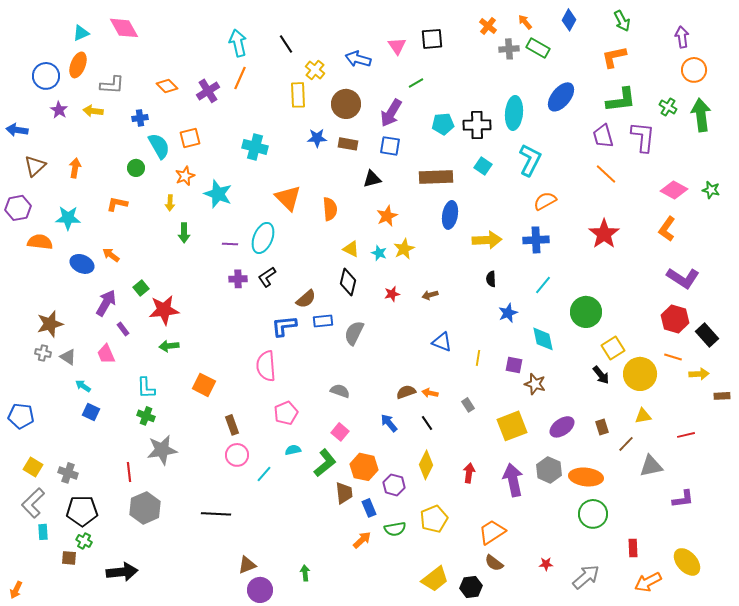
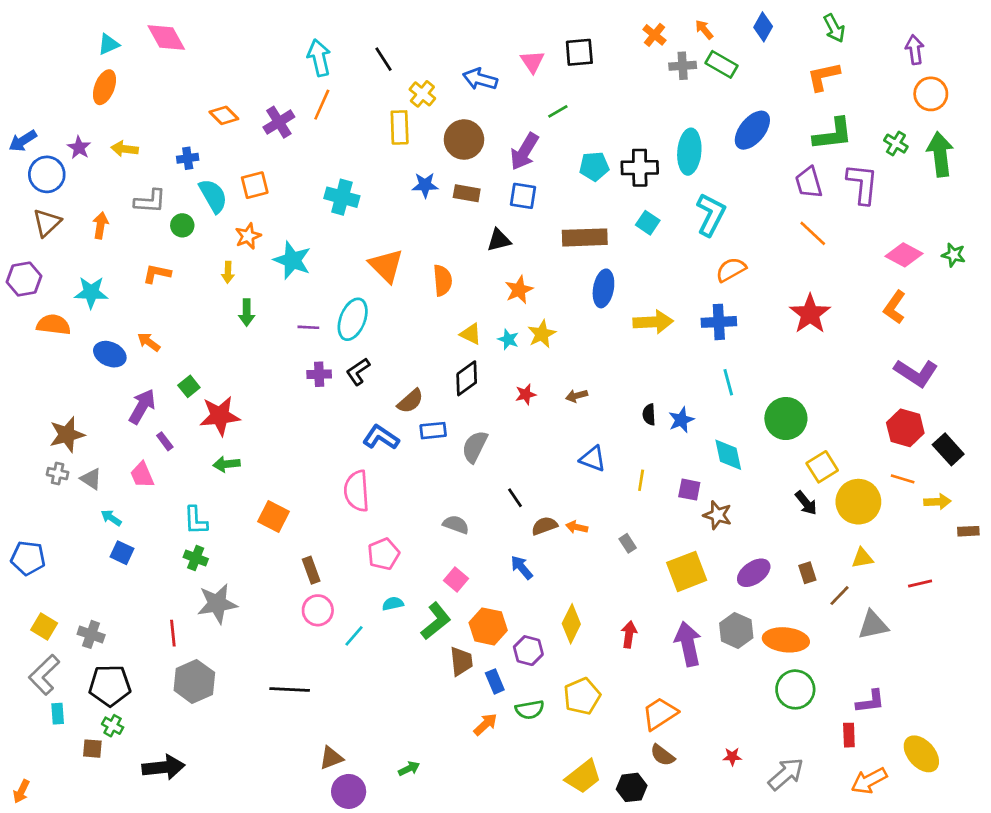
blue circle: (46, 76) -> (47, 174), moved
gray L-shape: (112, 85) -> (150, 201), moved
blue arrow: (17, 130) -> (23, 141), moved, turned -40
black semicircle: (491, 279) -> (649, 414), moved
black diamond: (348, 282) -> (467, 378), turned 40
cyan line: (543, 285) -> (728, 382), turned -54
blue L-shape: (284, 326) -> (381, 437), turned 40
black line: (427, 423) -> (515, 498), moved
purple L-shape: (683, 499) -> (870, 702), moved
green arrow: (305, 573) -> (409, 769), turned 70

